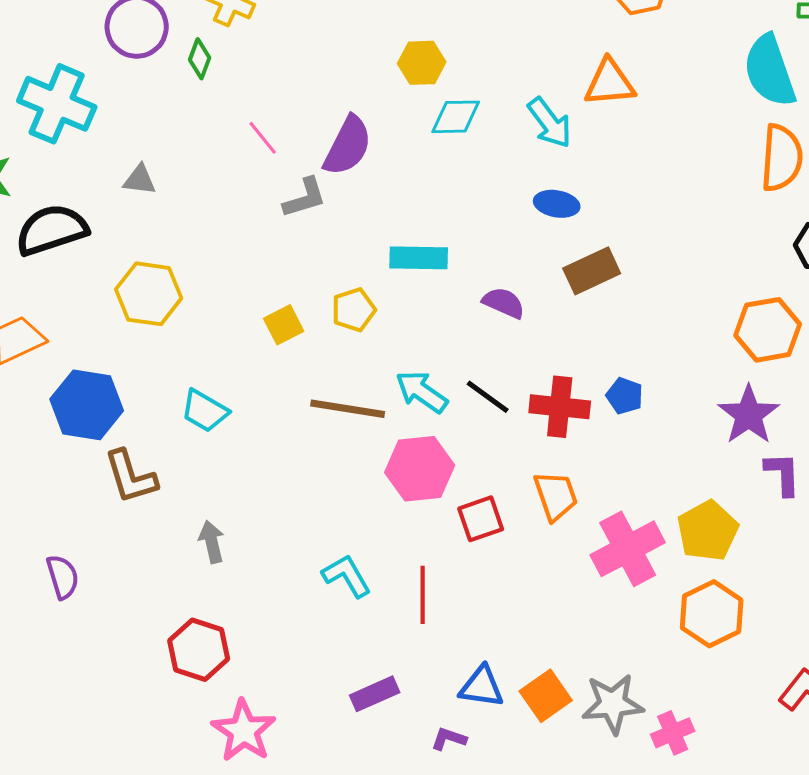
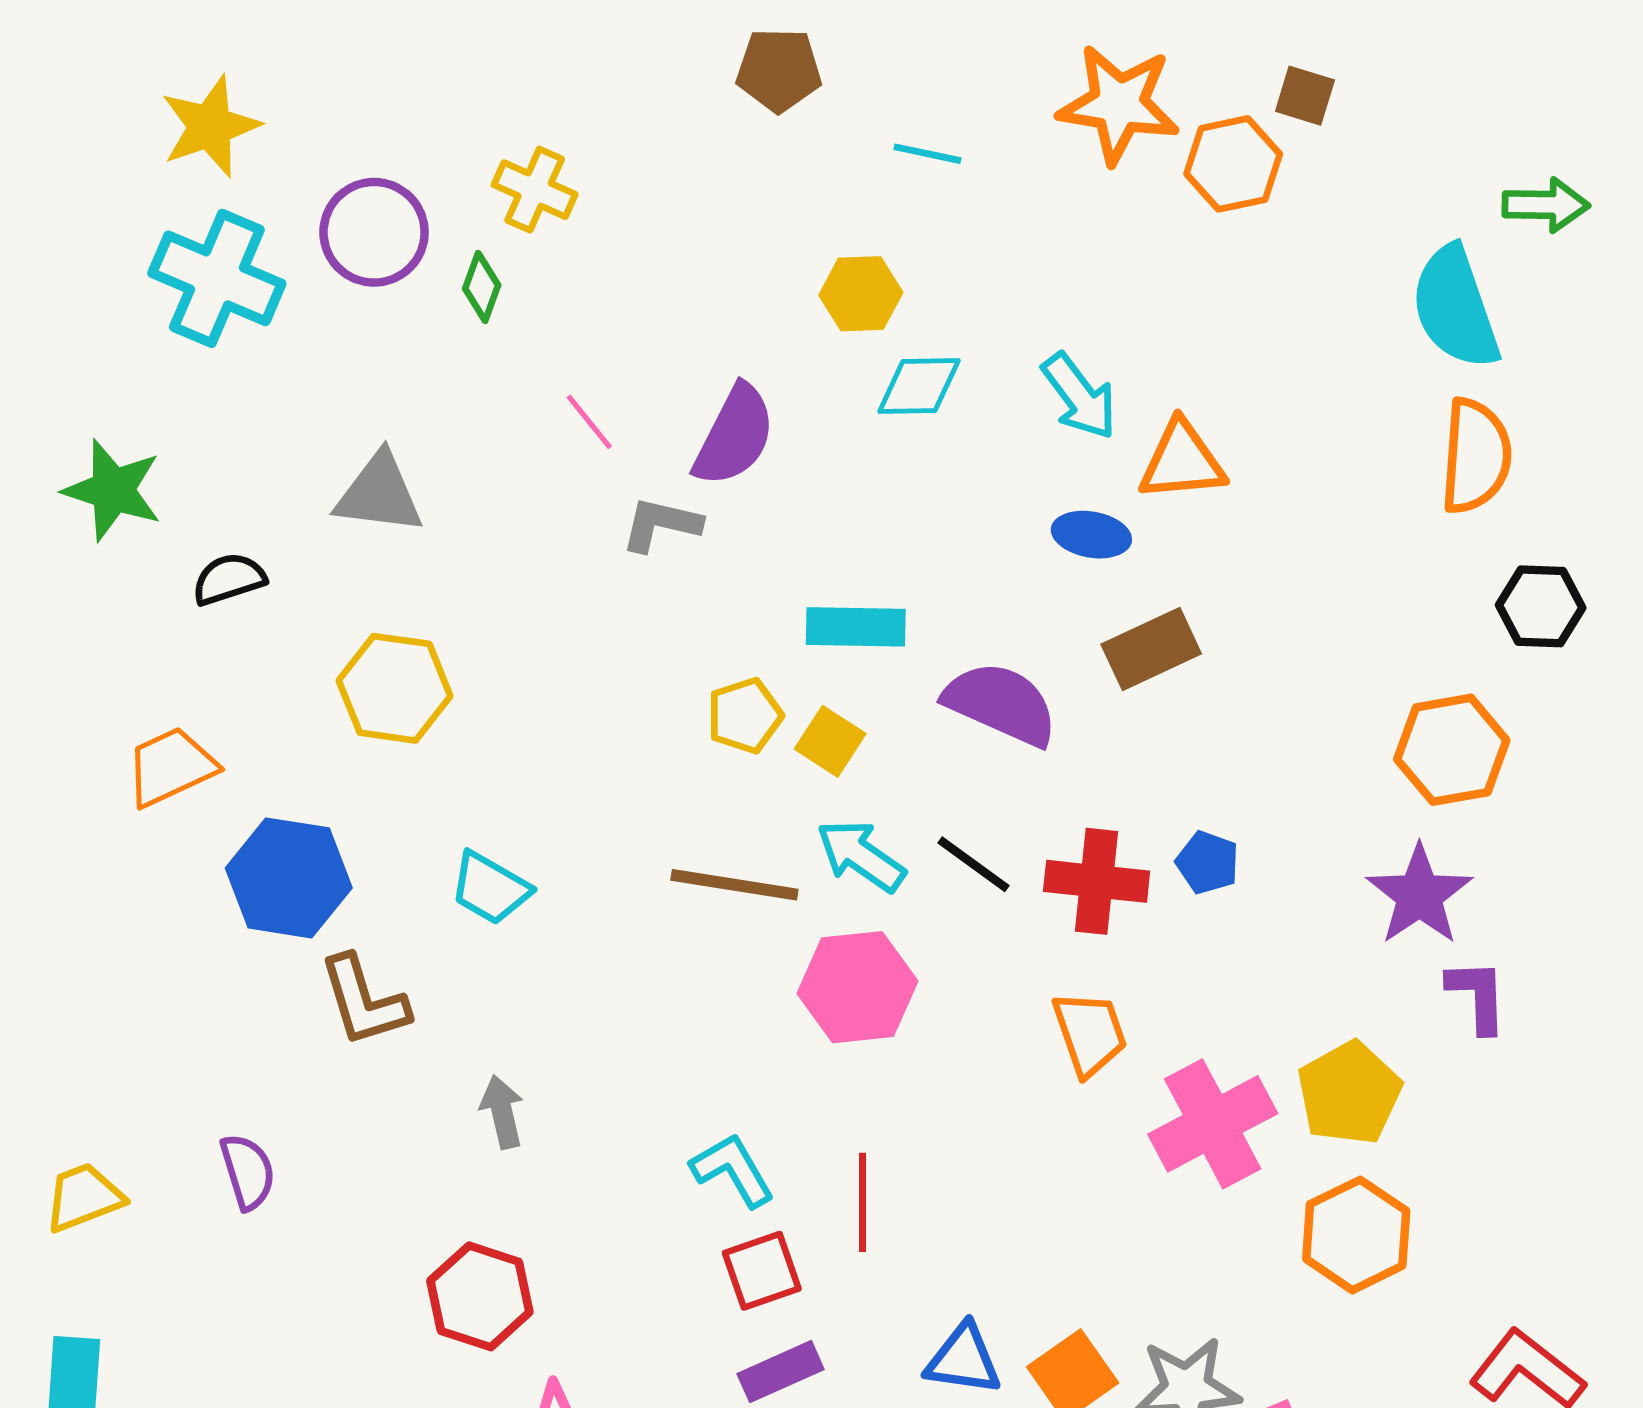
orange triangle: (610, 83) -> (1182, 461), moved
cyan cross: (57, 104) -> (217, 278), moved
gray triangle: (140, 180) -> (379, 494), size x1.6
gray L-shape: (305, 198) -> (661, 524), turned -150
black semicircle: (52, 230) -> (229, 579), size x0.6
purple semicircle: (504, 303) -> (1001, 704), size x1.6
yellow square: (284, 325) -> (830, 741), moved, turned -30
red square: (481, 519) -> (762, 1271), moved

